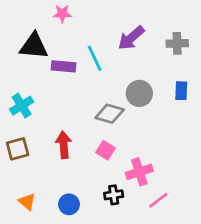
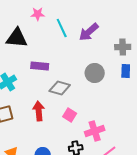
gray cross: (177, 43) -> (123, 47), moved
cyan line: (95, 58) -> (62, 28), moved
purple rectangle: (64, 66) -> (40, 66), moved
gray diamond: (110, 114) -> (60, 88), moved

